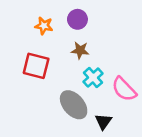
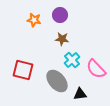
red square: (36, 66) -> (23, 70), moved
black triangle: (103, 122) -> (80, 94), turned 48

